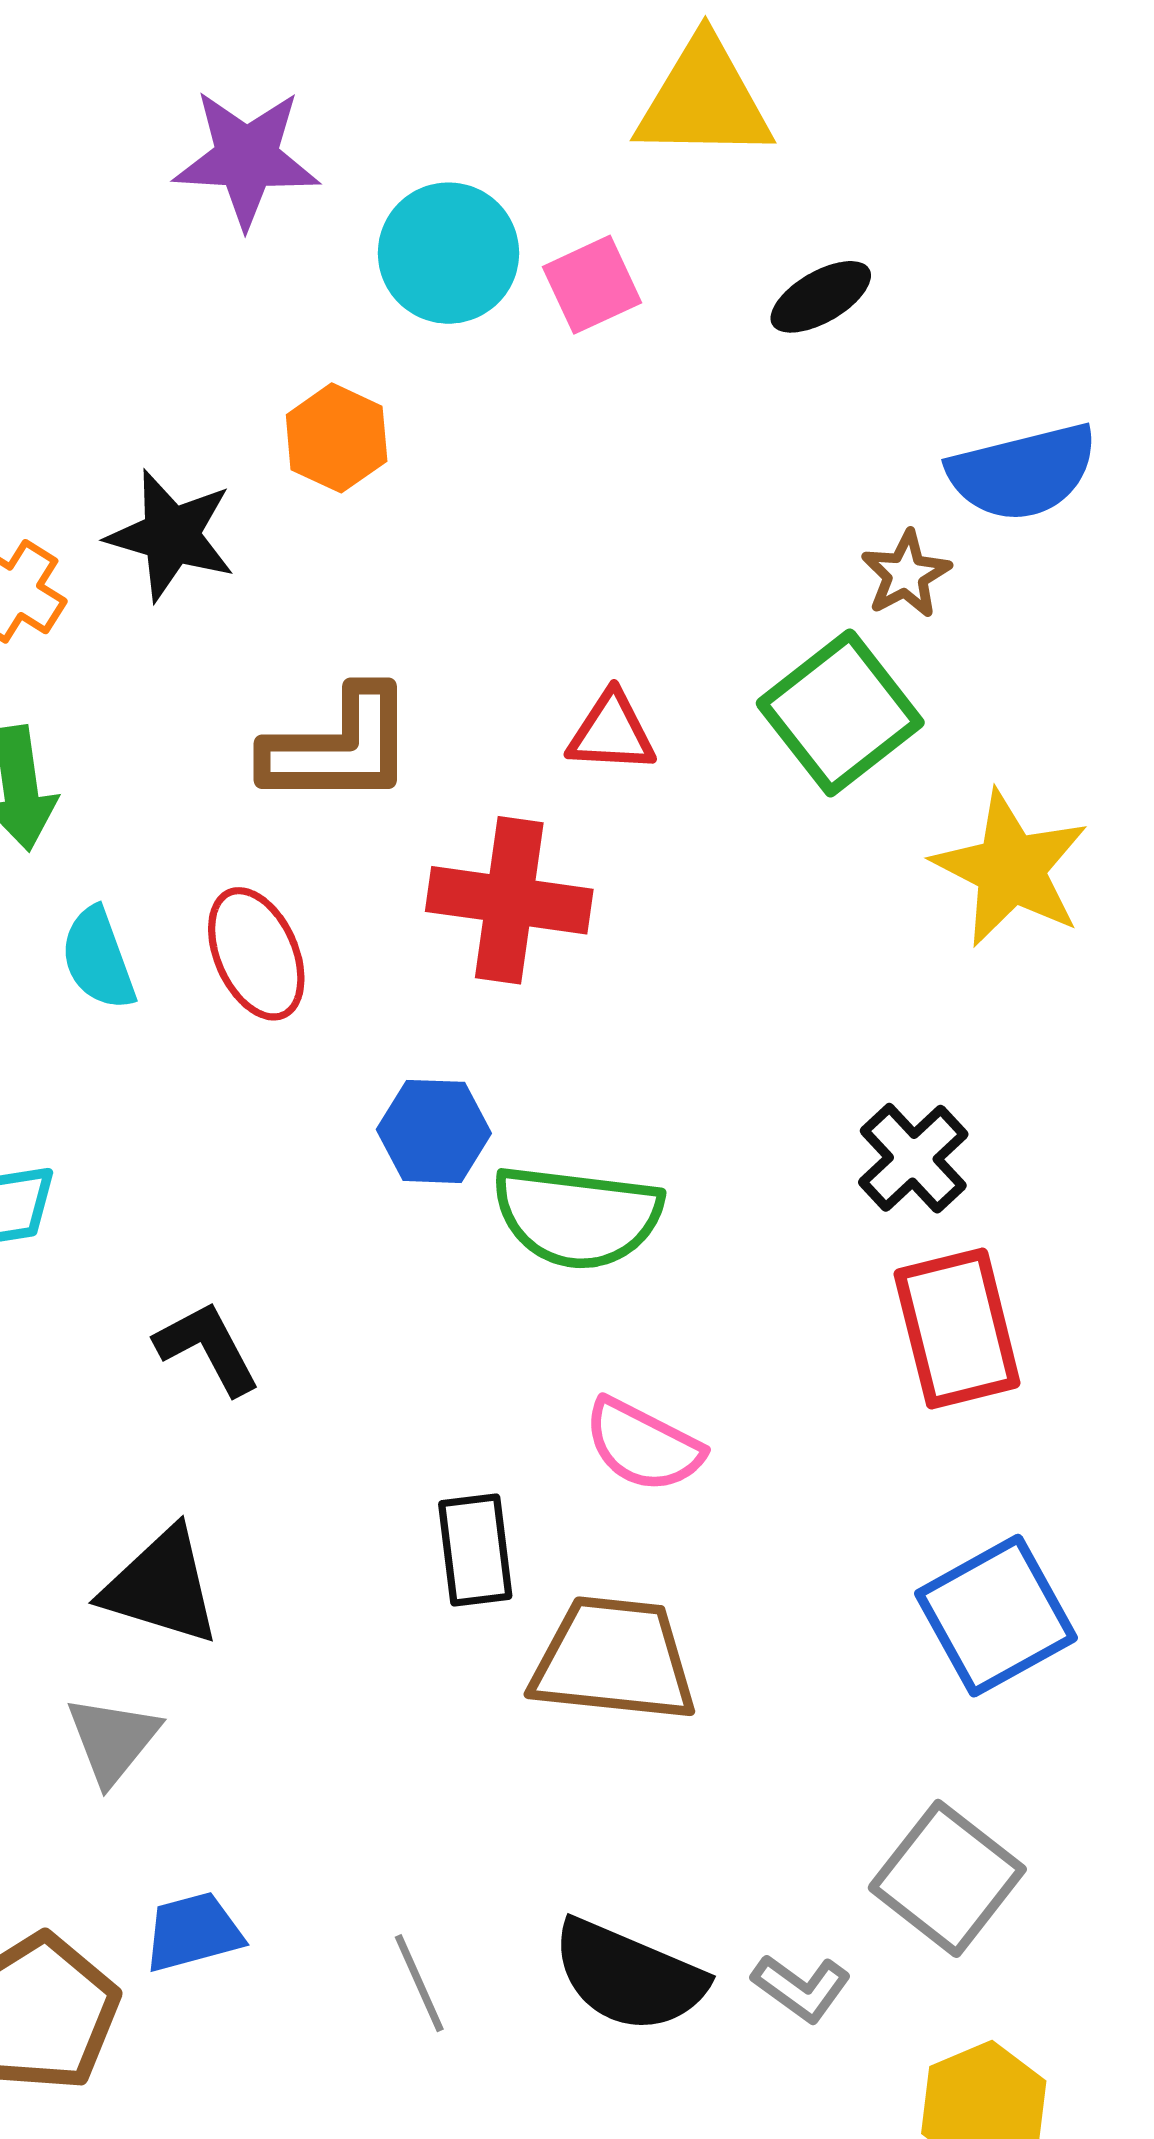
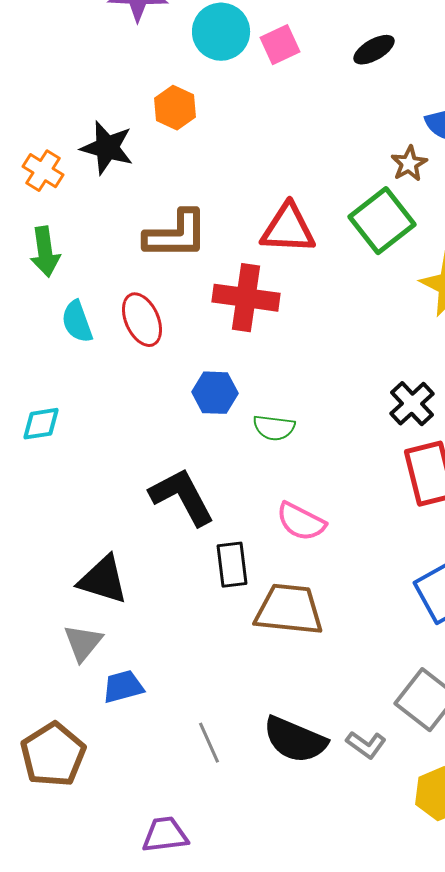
red triangle: (612, 732) -> (288, 229), size x1.5
green semicircle: (577, 1217) -> (274, 428), size x0.6
black L-shape: (208, 1348) -> (182, 497), moved, size x1.5
blue trapezoid: (193, 1932) -> (123, 687), moved

